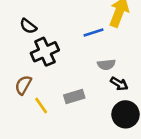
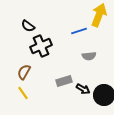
black arrow: (119, 84) -> (83, 89), moved
yellow line: (41, 105) -> (23, 93), moved

